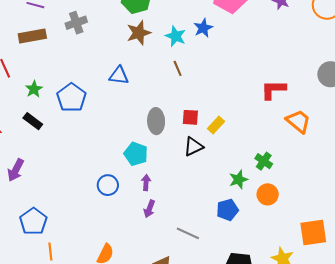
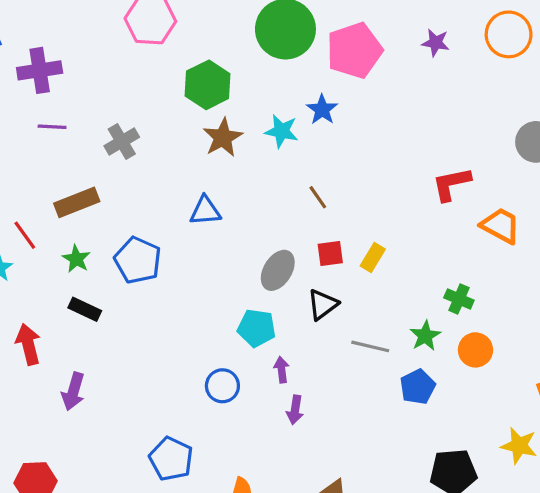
brown rectangle: (32, 36) -> (77, 202), moved
brown line: (178, 68) -> (318, 197), moved
gray ellipse: (156, 121) -> (278, 270), turned 45
black triangle: (194, 147) -> (323, 305), moved
blue pentagon: (33, 221) -> (171, 459), moved
gray line: (188, 233) -> (370, 346), moved

